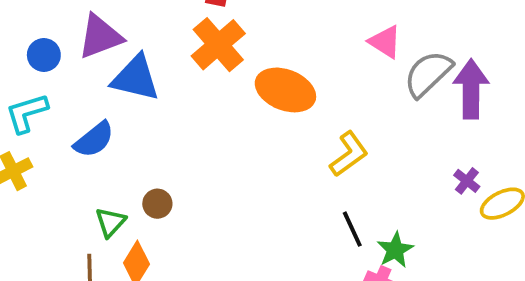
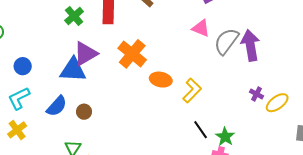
purple triangle: (100, 37) -> (85, 54), moved
orange cross: (218, 45) -> (132, 54), moved
orange ellipse: (285, 90) -> (161, 80), moved, size x0.7
brown circle: (157, 204) -> (84, 112), moved

